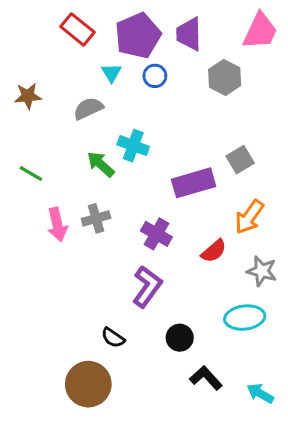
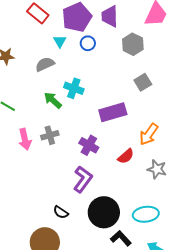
gray square: (240, 160) -> (143, 82), moved
cyan ellipse: (245, 318) -> (146, 214), moved
black circle: (180, 338) -> (104, 212), size x1.8

